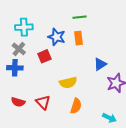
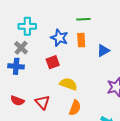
red square: (44, 56) -> (53, 62), moved
blue triangle: (100, 64) -> (103, 51), moved
yellow semicircle: (68, 83) -> (68, 84), turned -150

